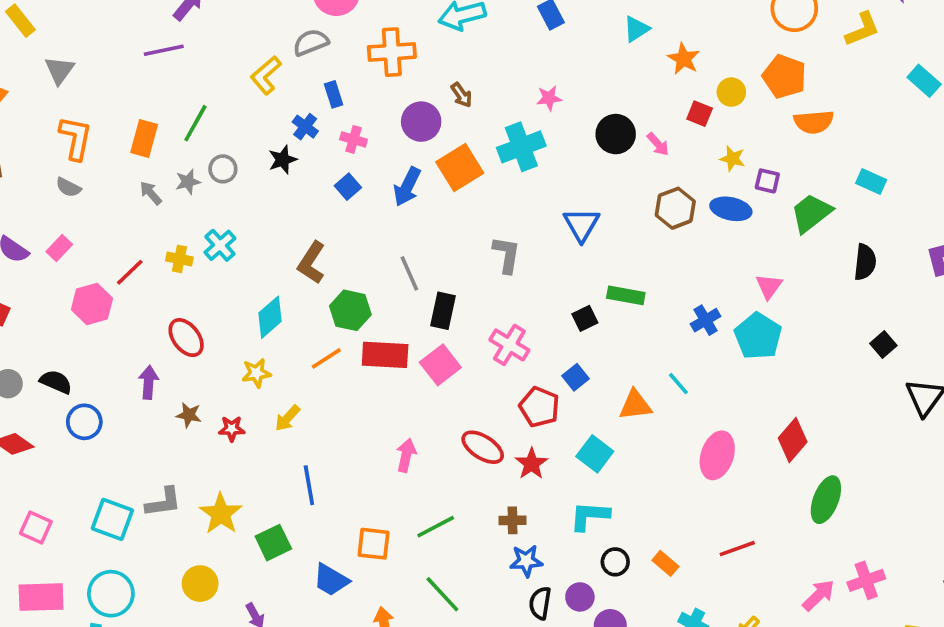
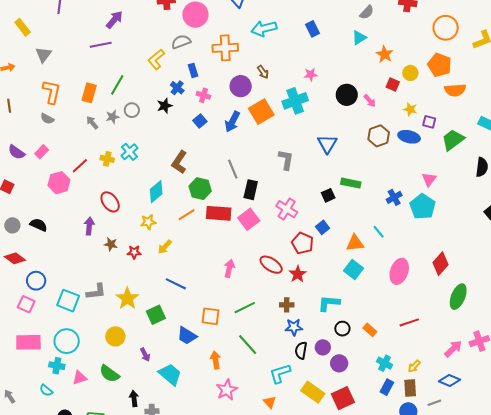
blue circle: (84, 422) -> (36, 281), moved
cyan square: (595, 454) -> (354, 270), moved
blue line: (309, 485) -> (176, 284), turned -55

